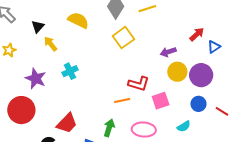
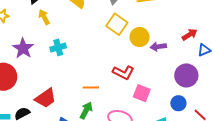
yellow square: (123, 38) -> (117, 24), turned -30
yellow circle: (177, 72) -> (140, 37), moved
orange line: (122, 101) -> (91, 87), moved
pink square: (161, 101) -> (142, 93), turned 30

